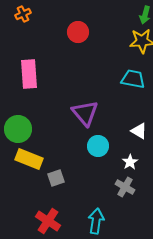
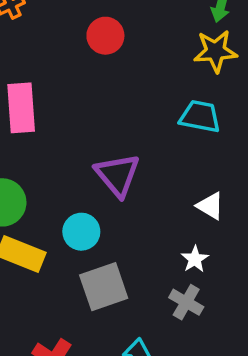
cyan circle: (98, 146) -> (81, 232), moved
gray square: (56, 178) -> (104, 287), moved, size x1.6

